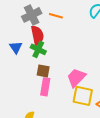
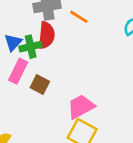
green cross: (38, 49) -> (31, 47), moved, turned 35
pink rectangle: (45, 87) -> (18, 71), moved

